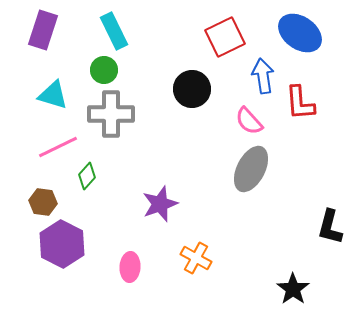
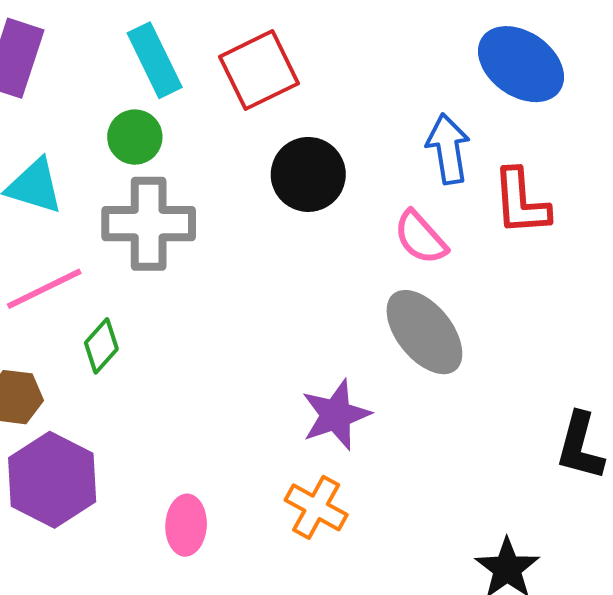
red square: (225, 37) -> (259, 70), moved
gray ellipse: (251, 169) -> (424, 332), turned -66
purple star: (160, 204) -> (336, 415), moved

